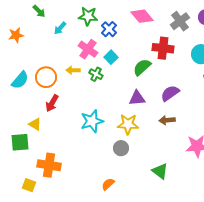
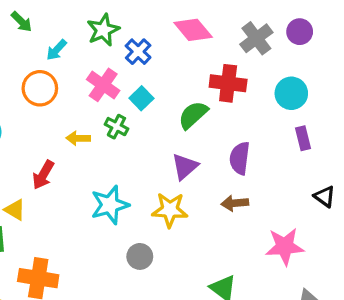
green star: (88, 16) -> (103, 30), turned -30
yellow arrow: (73, 70) -> (78, 138), moved
orange circle: (46, 77) -> (40, 88), moved
purple semicircle: (170, 93) -> (240, 158), turned -48
purple triangle: (137, 98) -> (185, 167), turned -36
gray circle: (121, 148) -> (140, 256), moved

